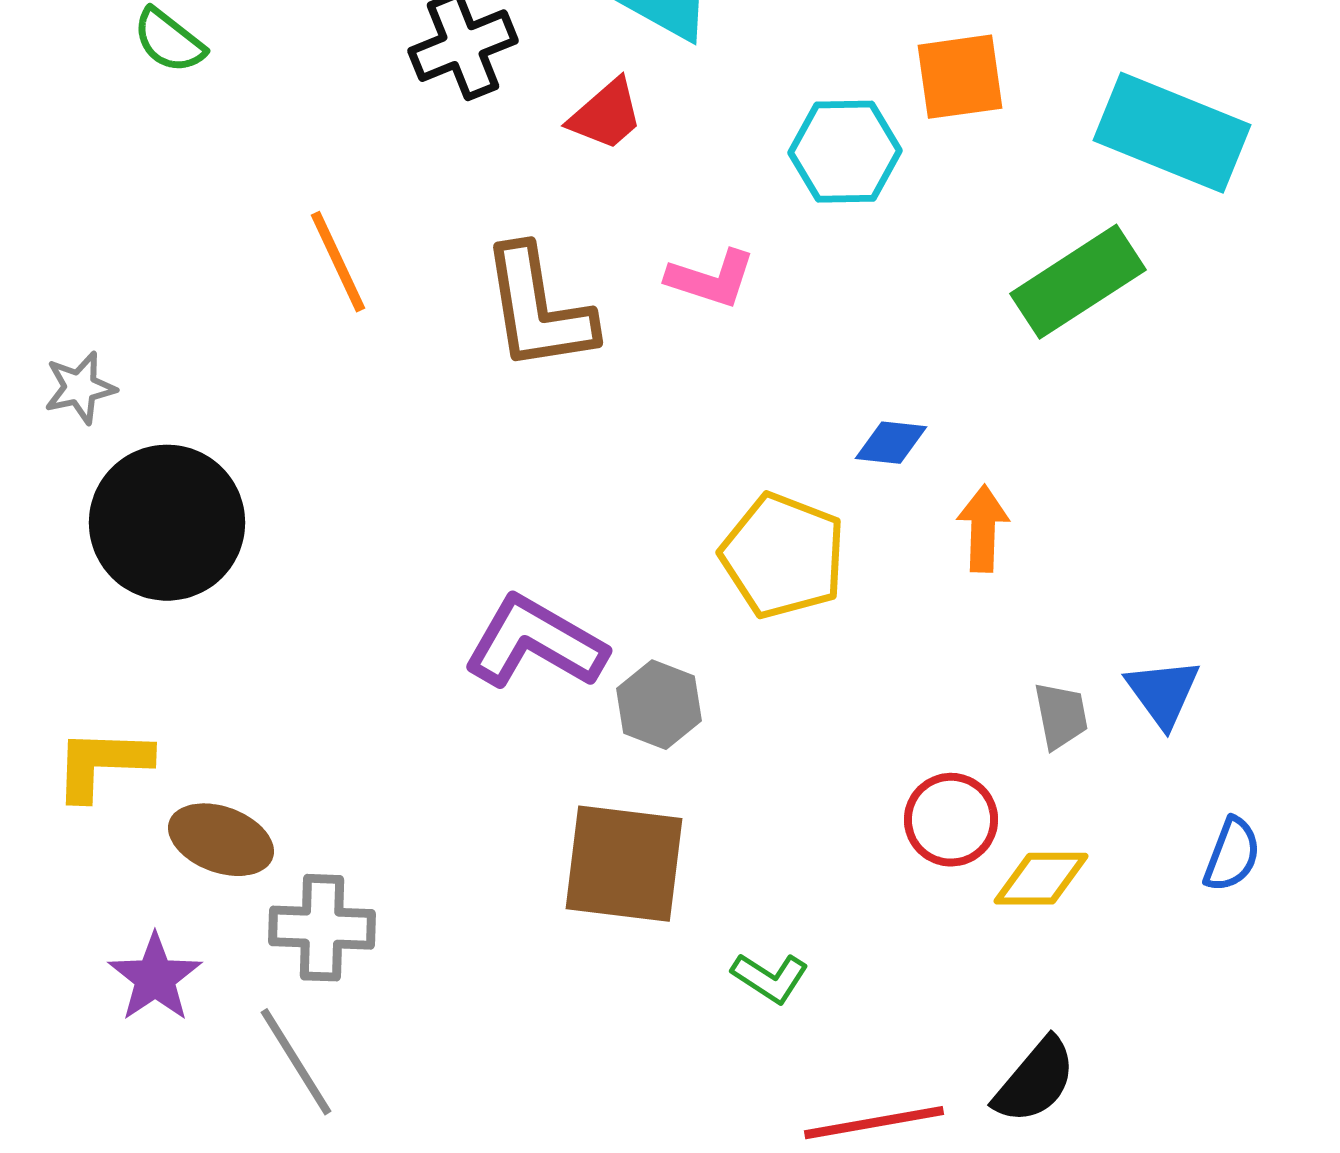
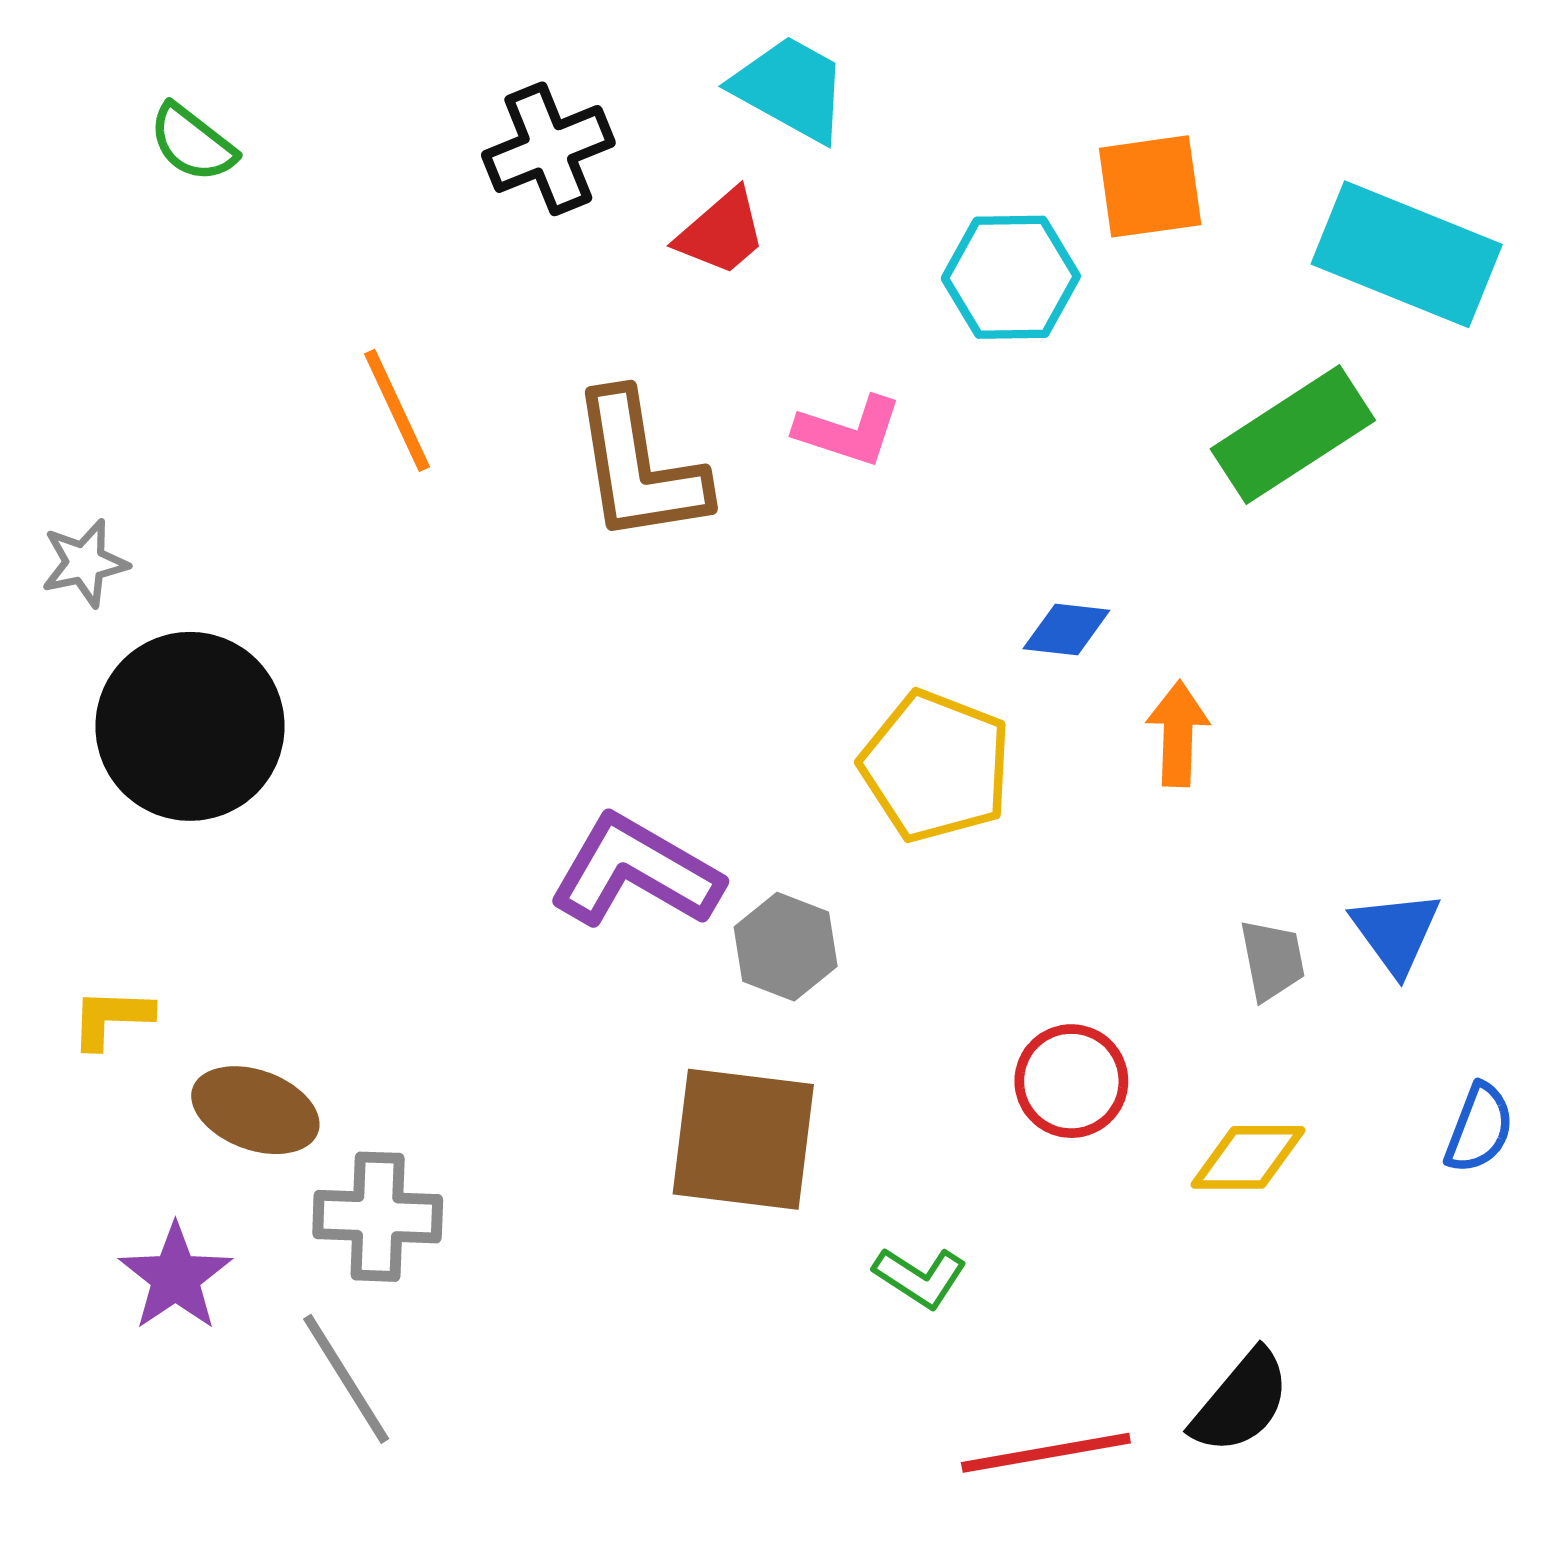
yellow L-shape: (102, 764) -> (111, 1018), size x0.7
red circle: (951, 820) -> (1071, 1081), moved

